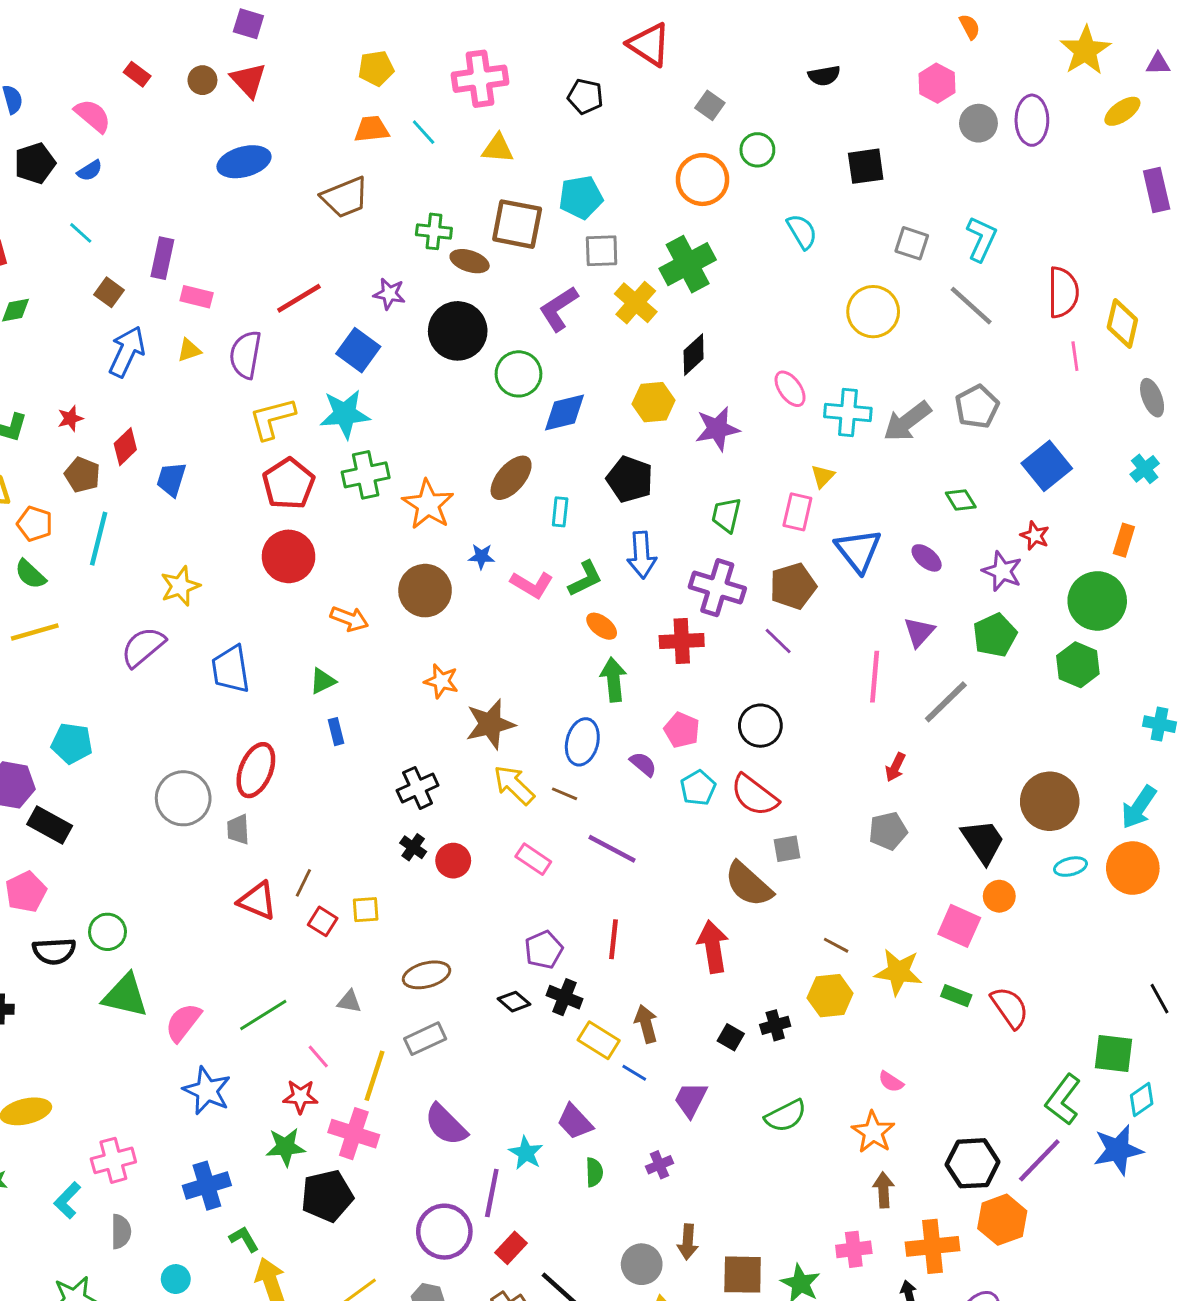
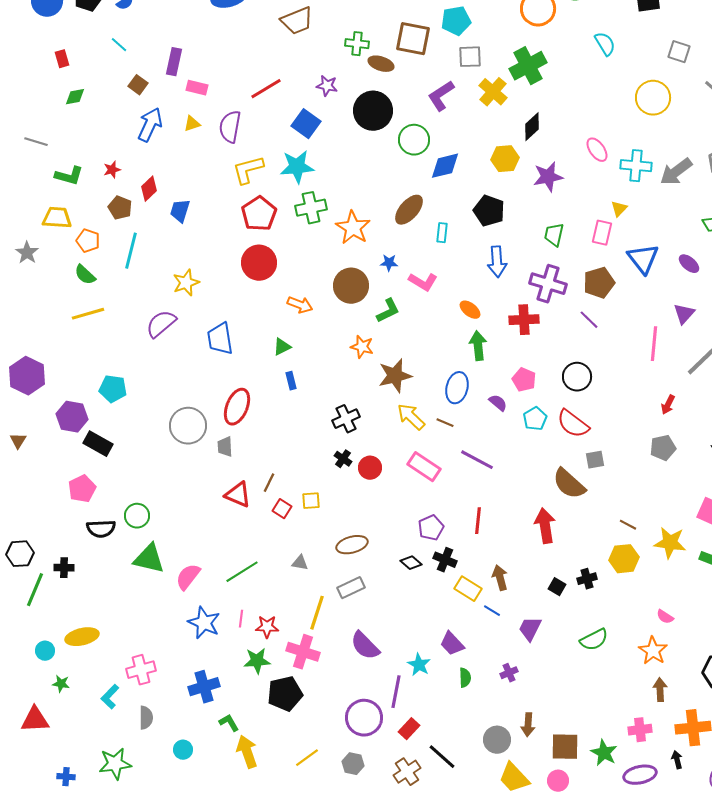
green L-shape: (585, 579) -> (388, 311), moved
pink rectangle: (533, 859) -> (424, 467), size x1.4
pink line: (318, 1056) -> (241, 619), moved, turned 48

